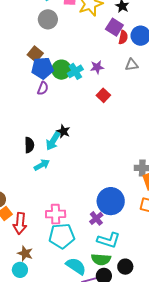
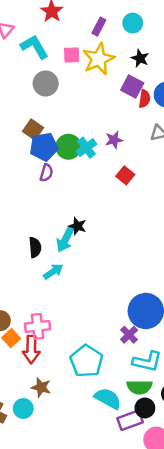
pink cross: (56, 214) -> (38, 326), moved
cyan pentagon: (62, 236) -> (86, 361), turned -30
cyan circle: (20, 270) -> (23, 408), moved

